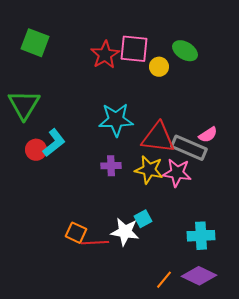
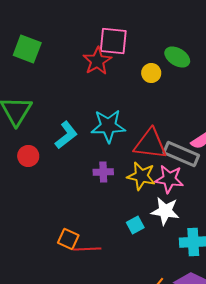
pink square: (134, 49) -> (113, 41), moved
cyan L-shape: (54, 143) -> (66, 135), moved
white star: (125, 232) -> (165, 211), moved

